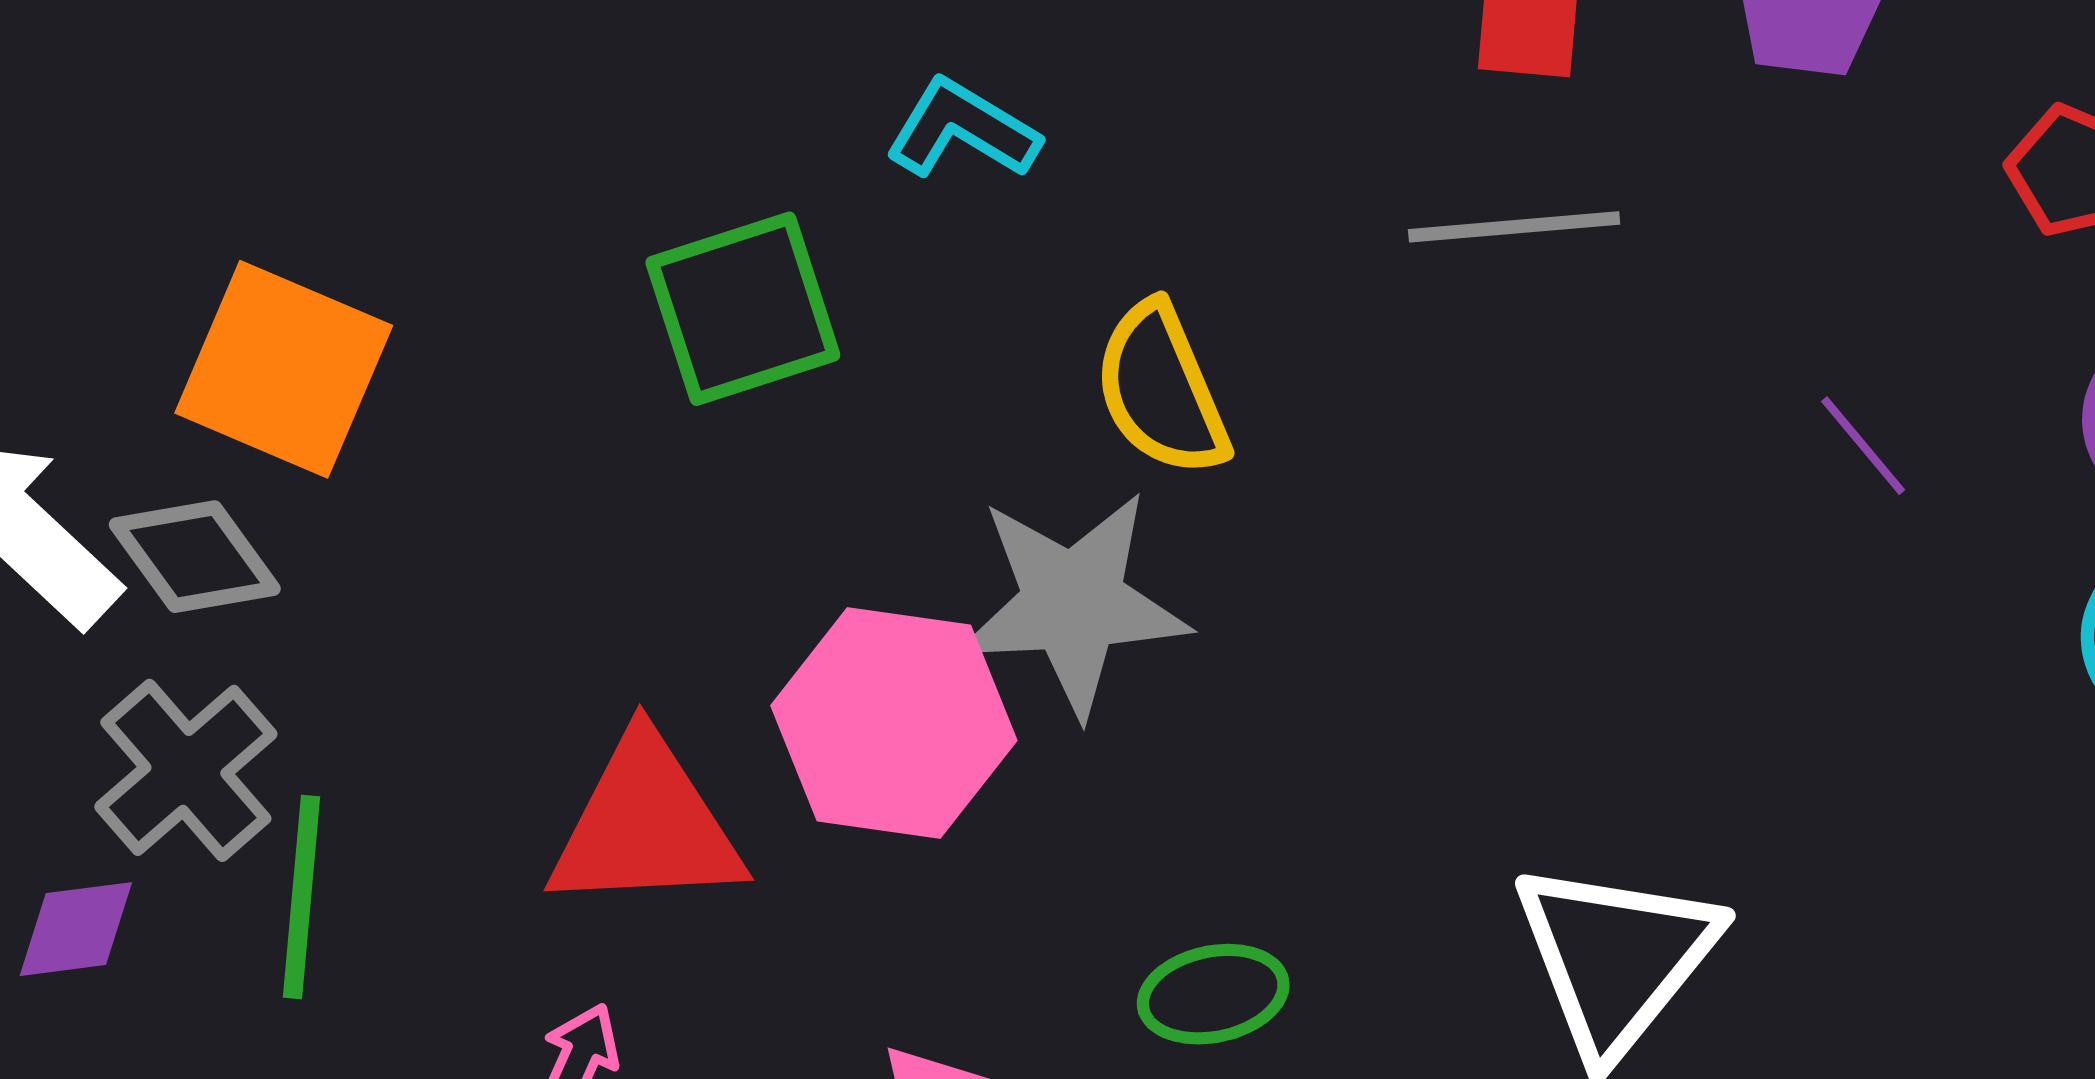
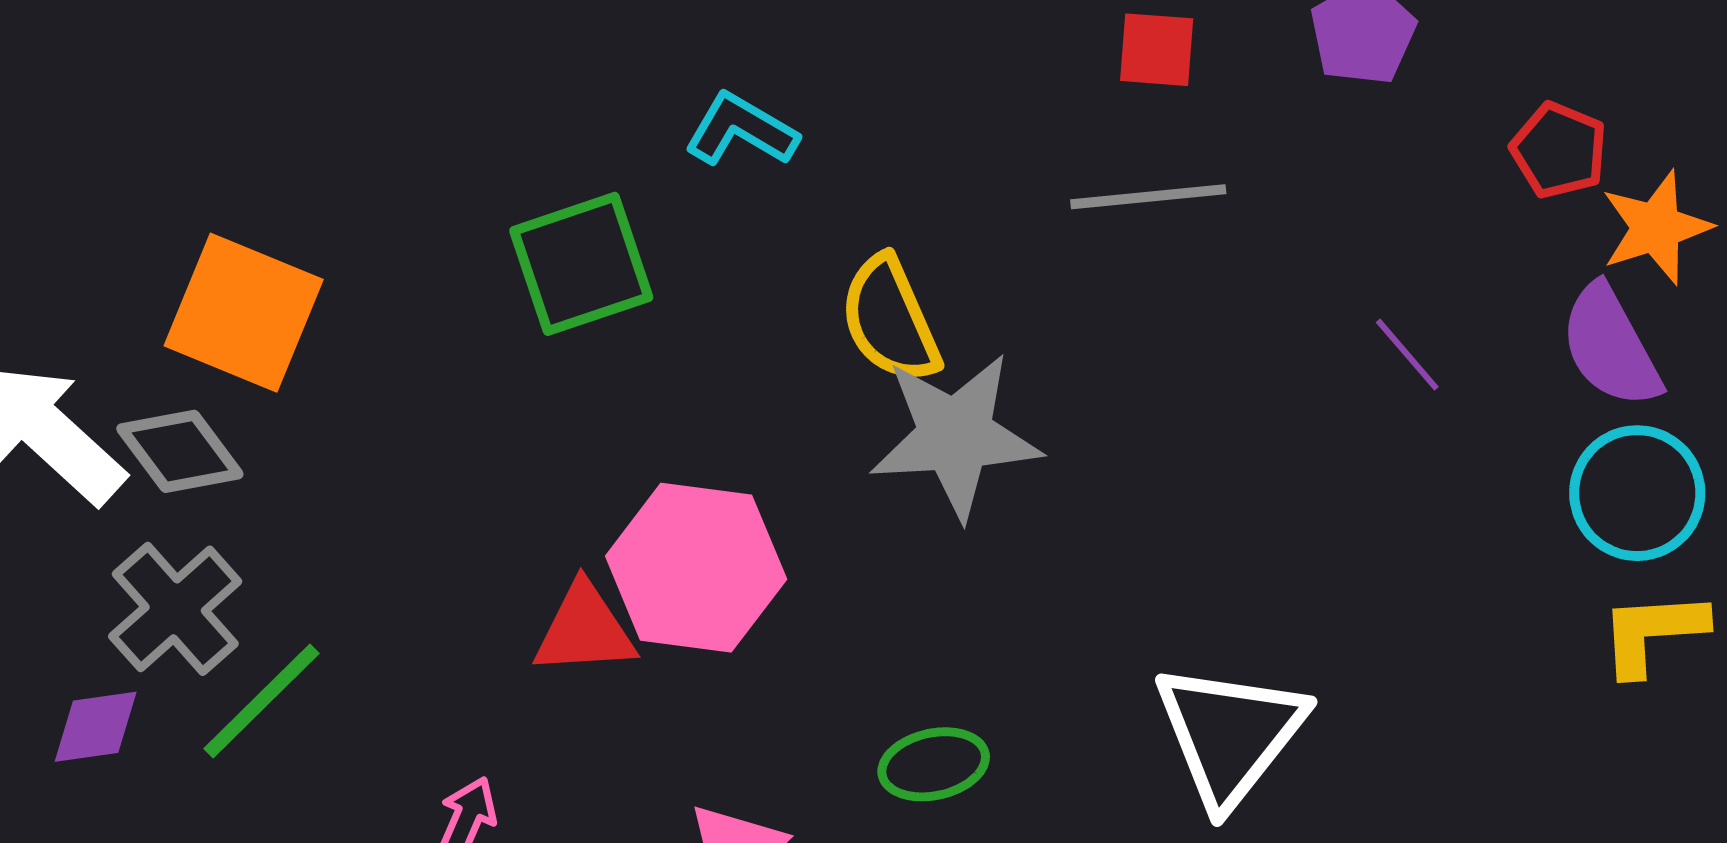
gray star: (1073, 603) -> (955, 436), moved
red triangle: (646, 825) -> (584, 630), moved, size x0.7
green line: (301, 897) -> (261, 701), turned 41

